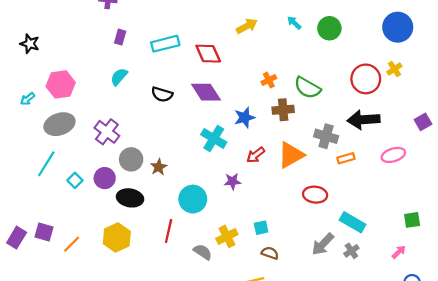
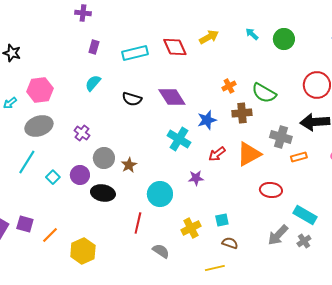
red diamond: (208, 54) -> (175, 47), moved
purple cross: (107, 132) -> (82, 133), size x0.7
yellow hexagon: (117, 238) -> (83, 251), moved
gray semicircle: (203, 252) -> (161, 251), moved

